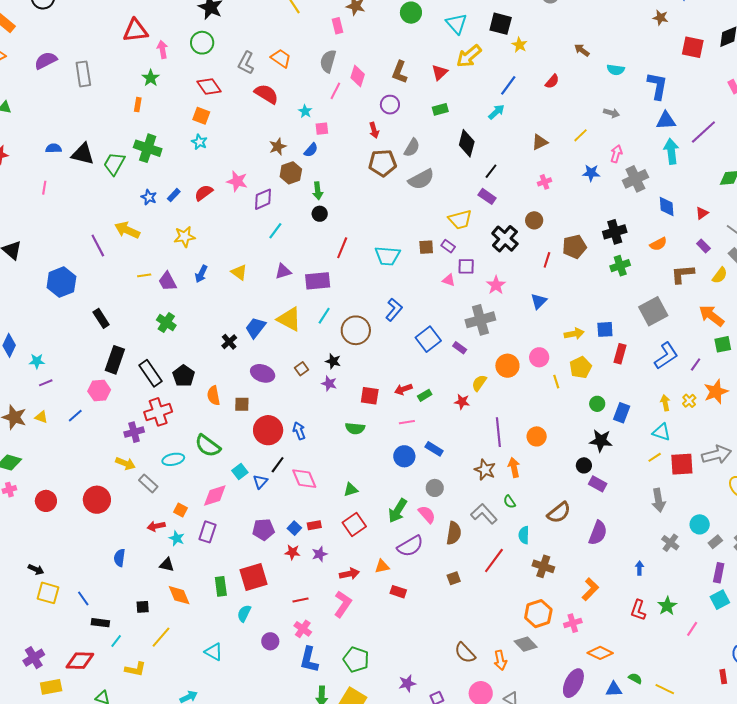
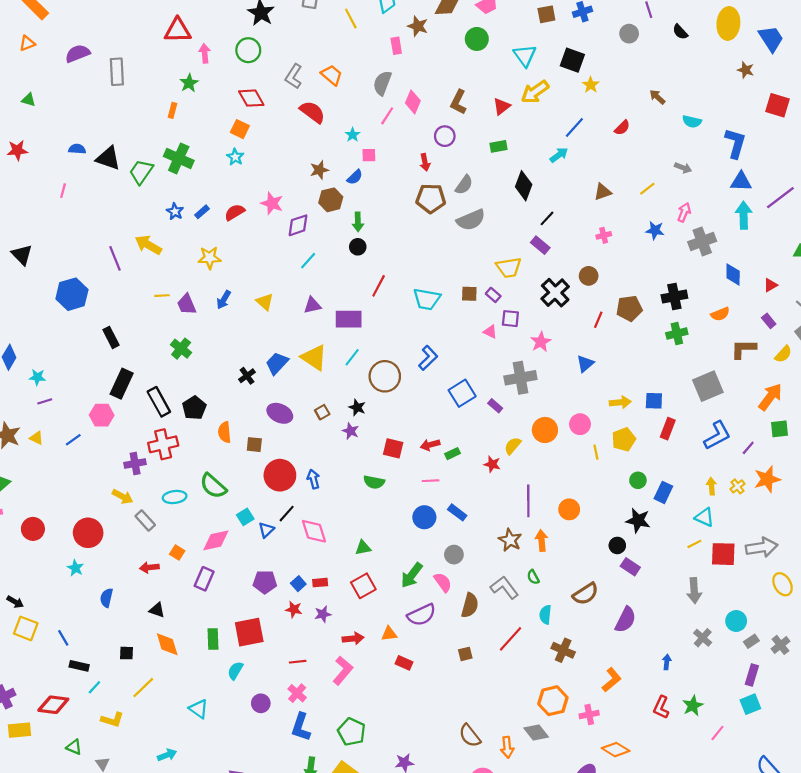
orange arrow: (711, 316) -> (770, 397), turned 84
cyan star: (177, 538) -> (75, 568), moved

